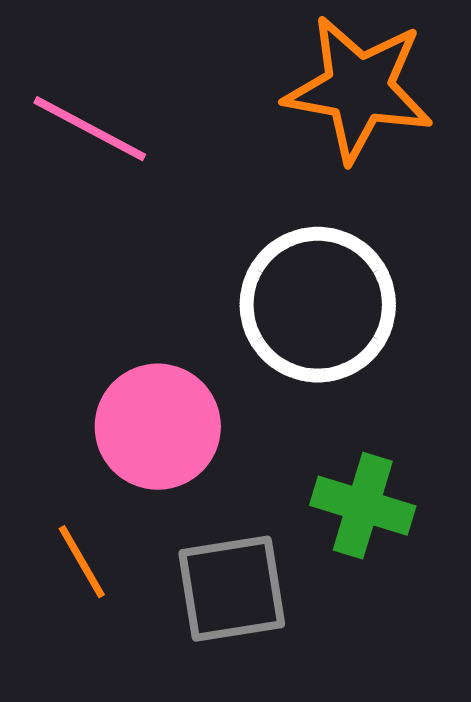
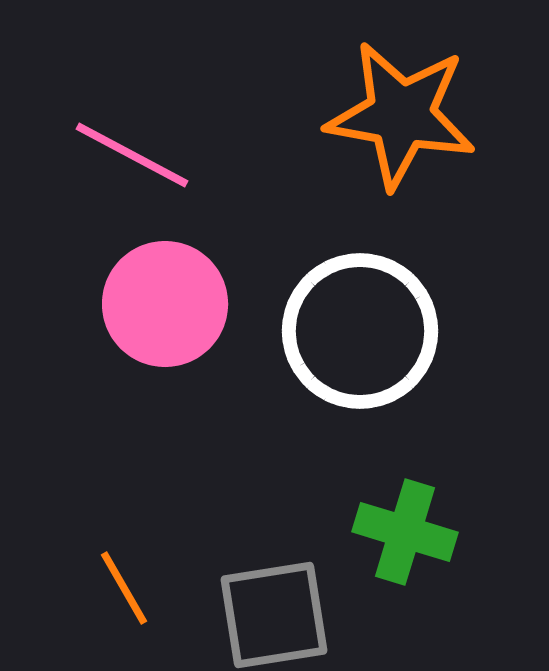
pink circle: (158, 427) -> (165, 304), moved

